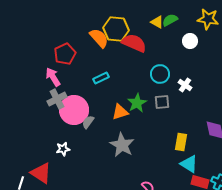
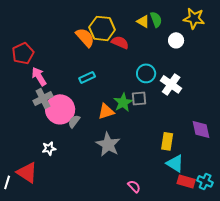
green semicircle: (170, 20) -> (156, 19), turned 98
red semicircle: (134, 43) -> (120, 42), size x0.7
red pentagon: (65, 54) -> (23, 53), moved
white cross: (185, 85) -> (171, 84), size x1.5
gray square: (162, 102) -> (139, 98), moved

